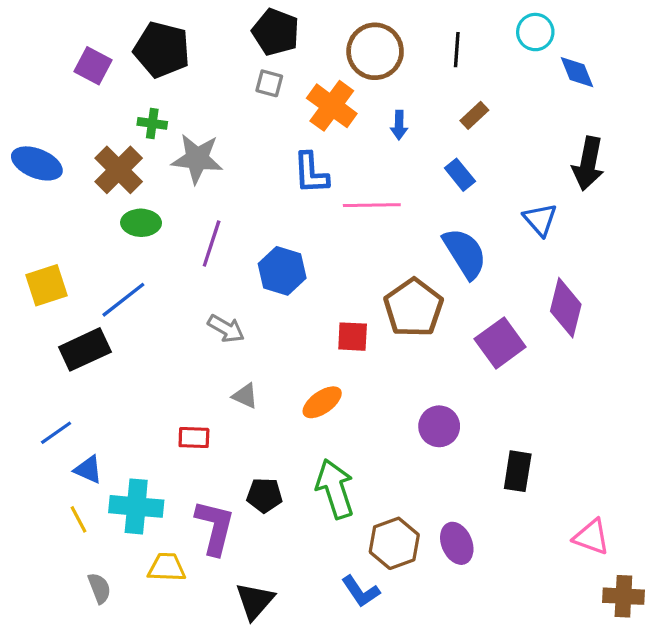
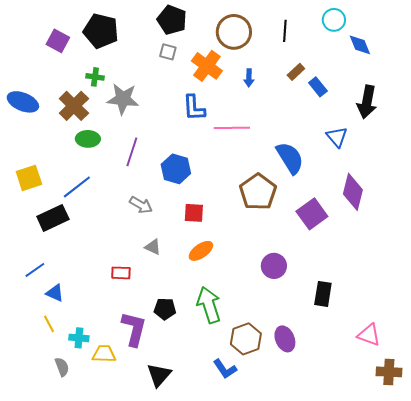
blue rectangle: (460, 175) -> (318, 87), moved
red square: (353, 337) -> (194, 213), moved
cyan cross: (136, 506) -> (79, 338), moved, size x0.6

